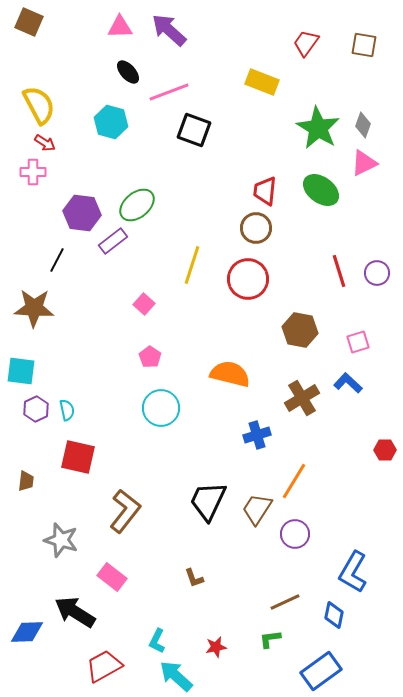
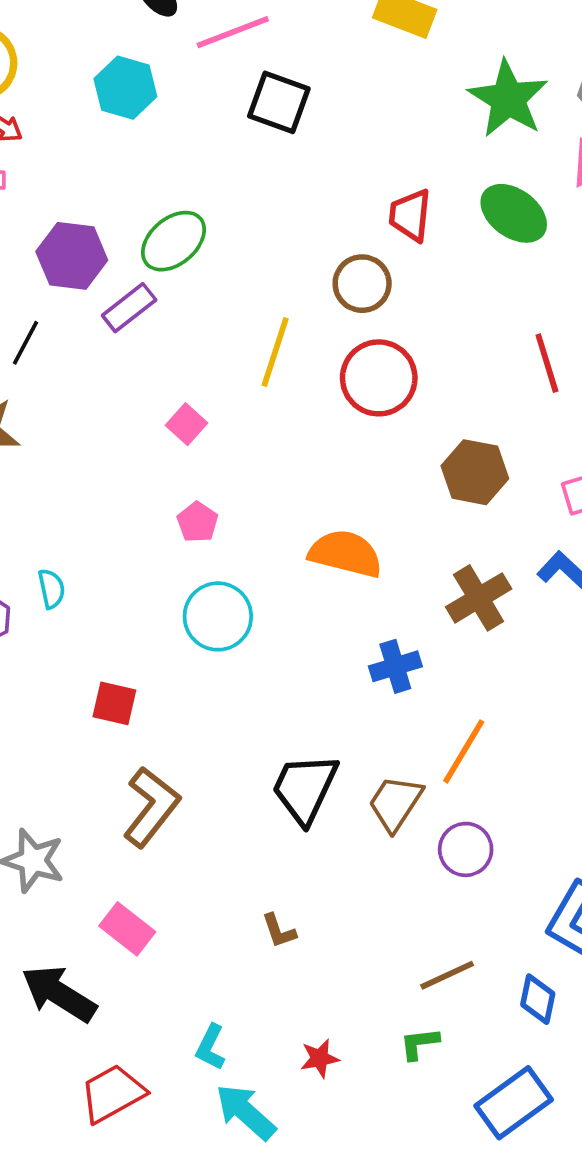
brown circle: (256, 228) -> (362, 284), moved
cyan semicircle: (67, 410) -> (51, 589), moved
red square: (78, 457) -> (114, 703), moved, size x0.7

